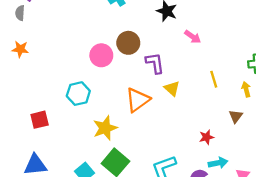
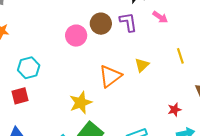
purple L-shape: (155, 63) -> (128, 22), moved
yellow triangle: (172, 88) -> (142, 65), turned 35
cyan hexagon: (78, 94) -> (29, 68), moved

